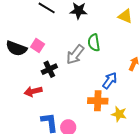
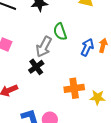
black cross: (49, 69) -> (36, 67), moved
blue arrow: (110, 80) -> (87, 47), moved

